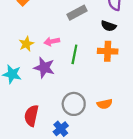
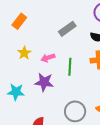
yellow star: (26, 44) -> (24, 53), moved

